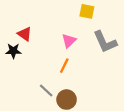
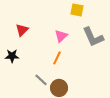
red triangle: (25, 34) -> (22, 30), turned 40
black star: (13, 51) -> (12, 56), moved

